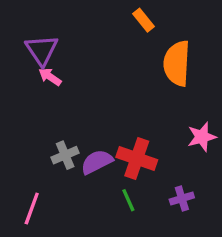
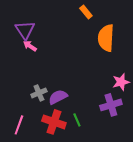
red cross: (137, 158) -> (54, 122), moved
purple cross: (182, 198) -> (111, 105), moved, size x1.5

